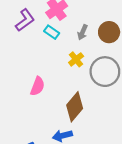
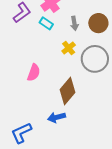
gray arrow: (83, 32) -> (74, 23), turned -32

